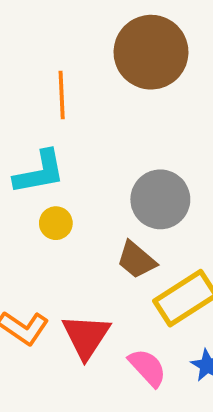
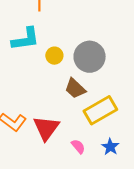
yellow circle: (56, 223) -> (54, 56), moved
pink semicircle: (147, 368) -> (78, 146), size x0.7

